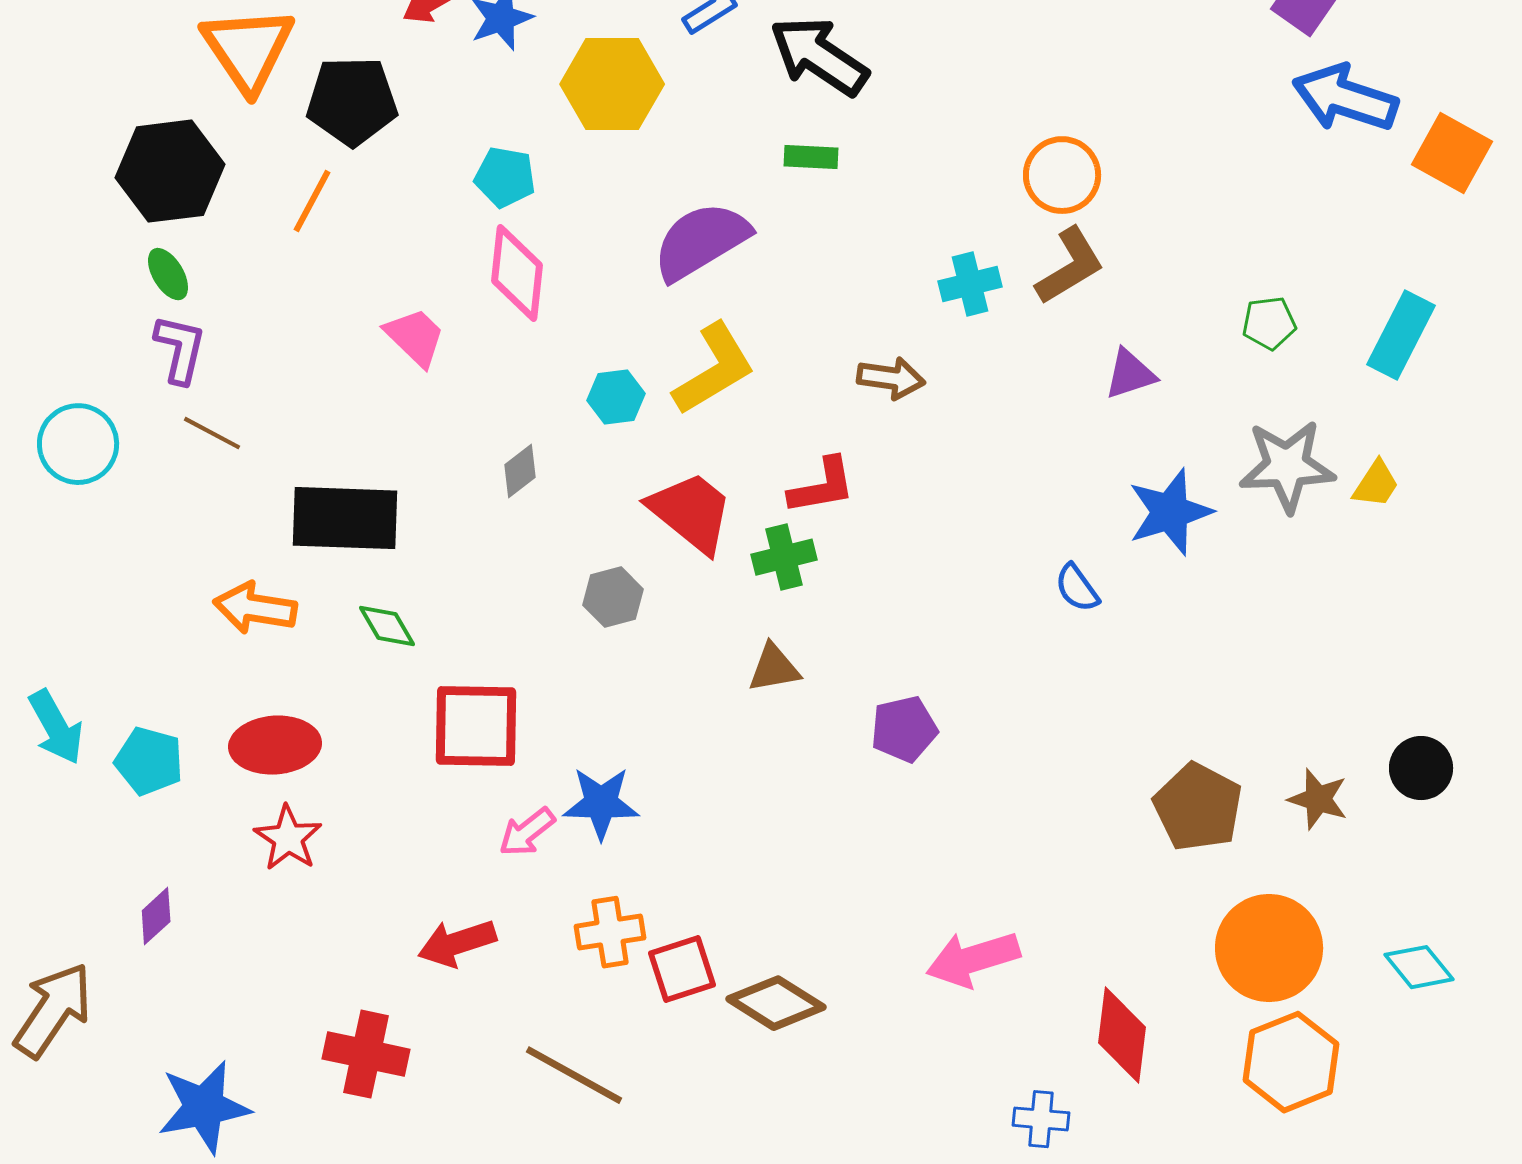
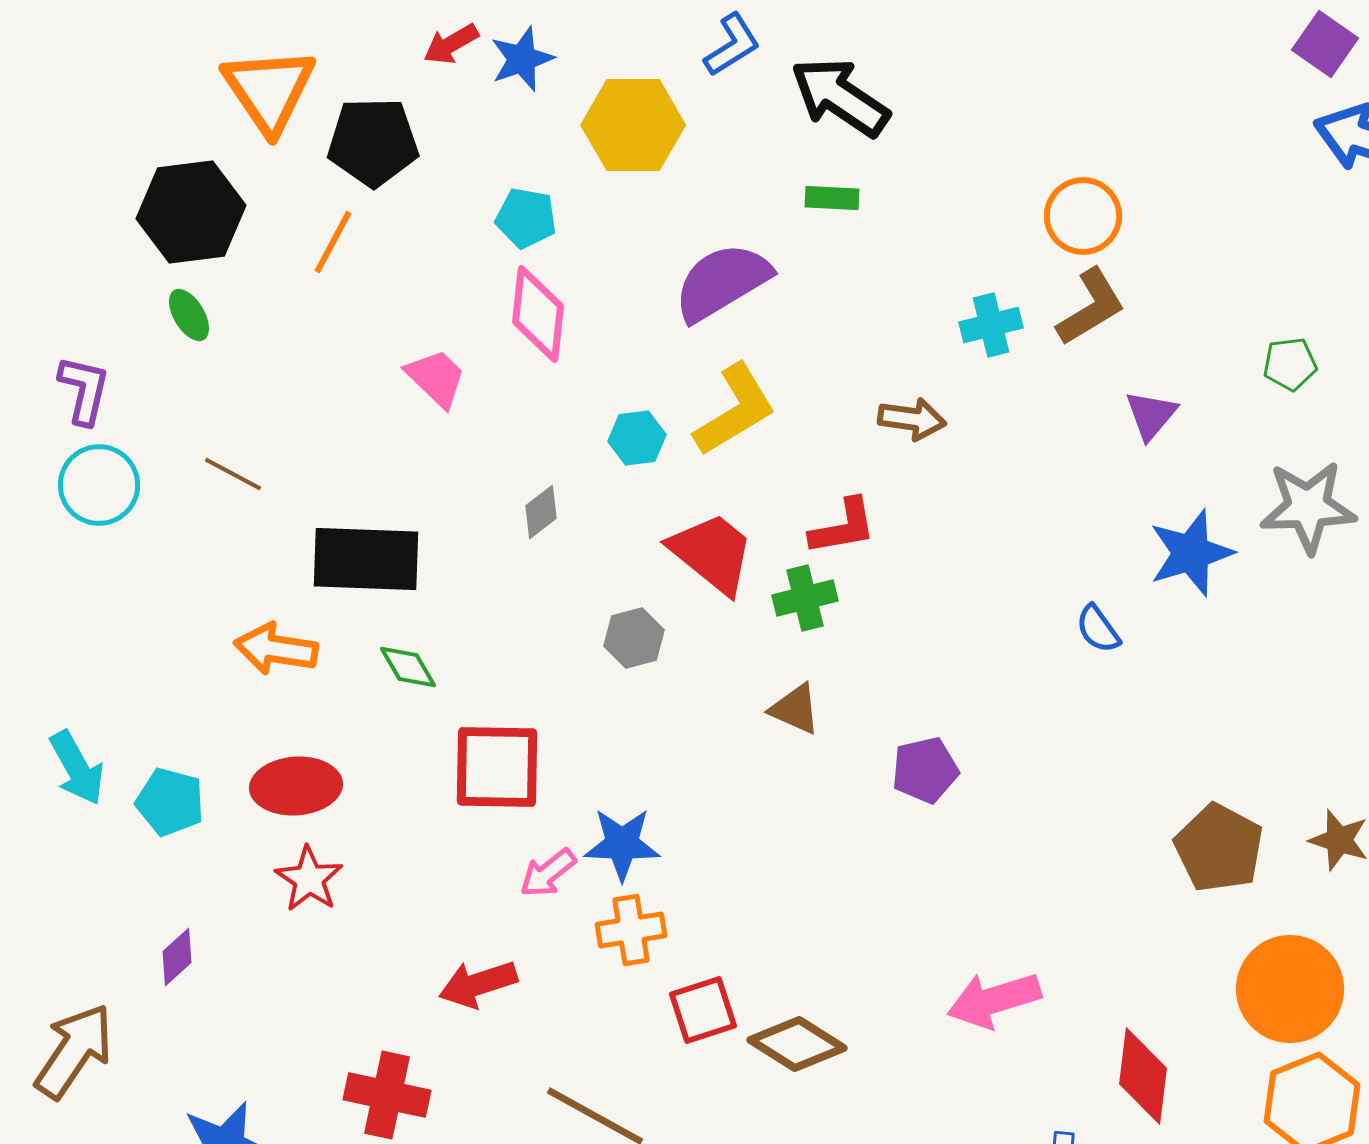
purple L-shape: (180, 349) -> (84, 390), moved
purple triangle: (1130, 374) -> (1151, 415), turned -32
brown triangle: (774, 668) -> (795, 709), turned 34
orange cross: (610, 932) -> (631, 930), moved

